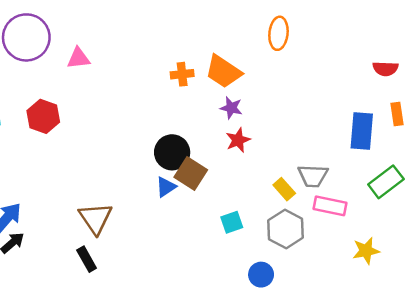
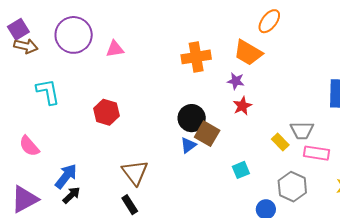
orange ellipse: (278, 33) -> (269, 21), turned 35
orange trapezoid: (223, 72) -> (248, 53), moved
orange cross: (182, 74) -> (196, 57), size x1.6
red hexagon: (43, 116) -> (106, 112), moved
gray hexagon: (286, 229) -> (292, 187), moved

